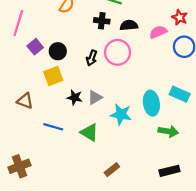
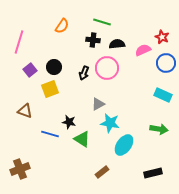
purple square: (35, 47) -> (30, 70), moved
cyan rectangle: (180, 94) -> (163, 95), moved
black star: (75, 97) -> (69, 122), moved
gray triangle: (95, 97) -> (98, 104), moved
cyan ellipse: (151, 103) -> (124, 145), moved, turned 45
green arrow: (168, 131) -> (159, 129), moved

